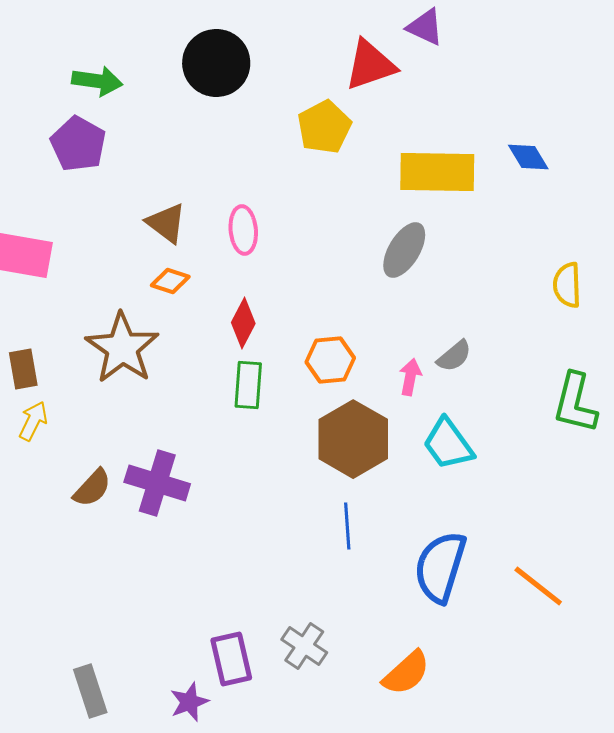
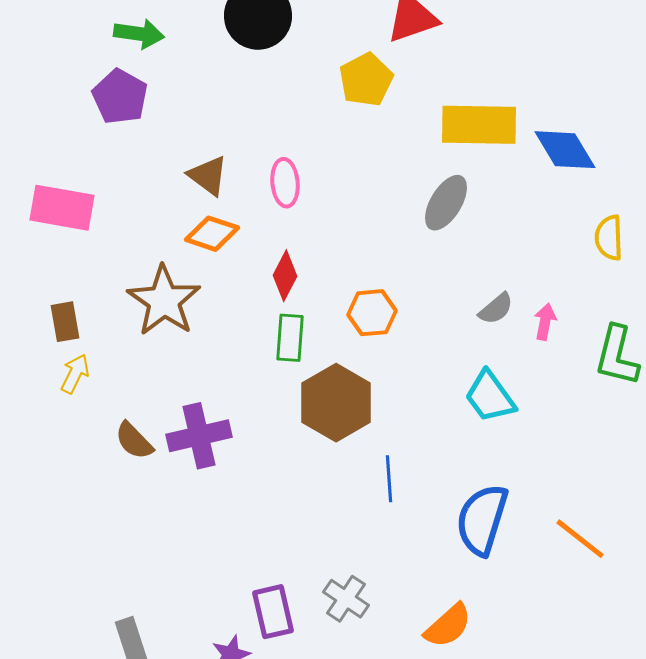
blue diamond: (528, 157) -> (565, 150), moved, size x1.5
orange diamond: (170, 281) -> (212, 234), size x1.4
pink arrow: (410, 377) -> (545, 322), moved
brown hexagon: (353, 439) -> (336, 403), moved
purple cross: (157, 483) -> (199, 436), turned -30
brown semicircle: (92, 488) -> (134, 441), turned 93

